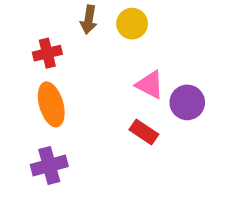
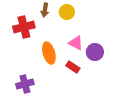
red cross: (47, 53) -> (24, 27), size x1.5
orange ellipse: (51, 104) -> (49, 53), moved

